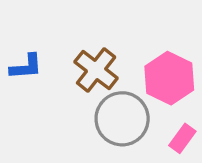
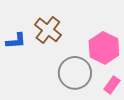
brown cross: (96, 70) -> (48, 30), moved

